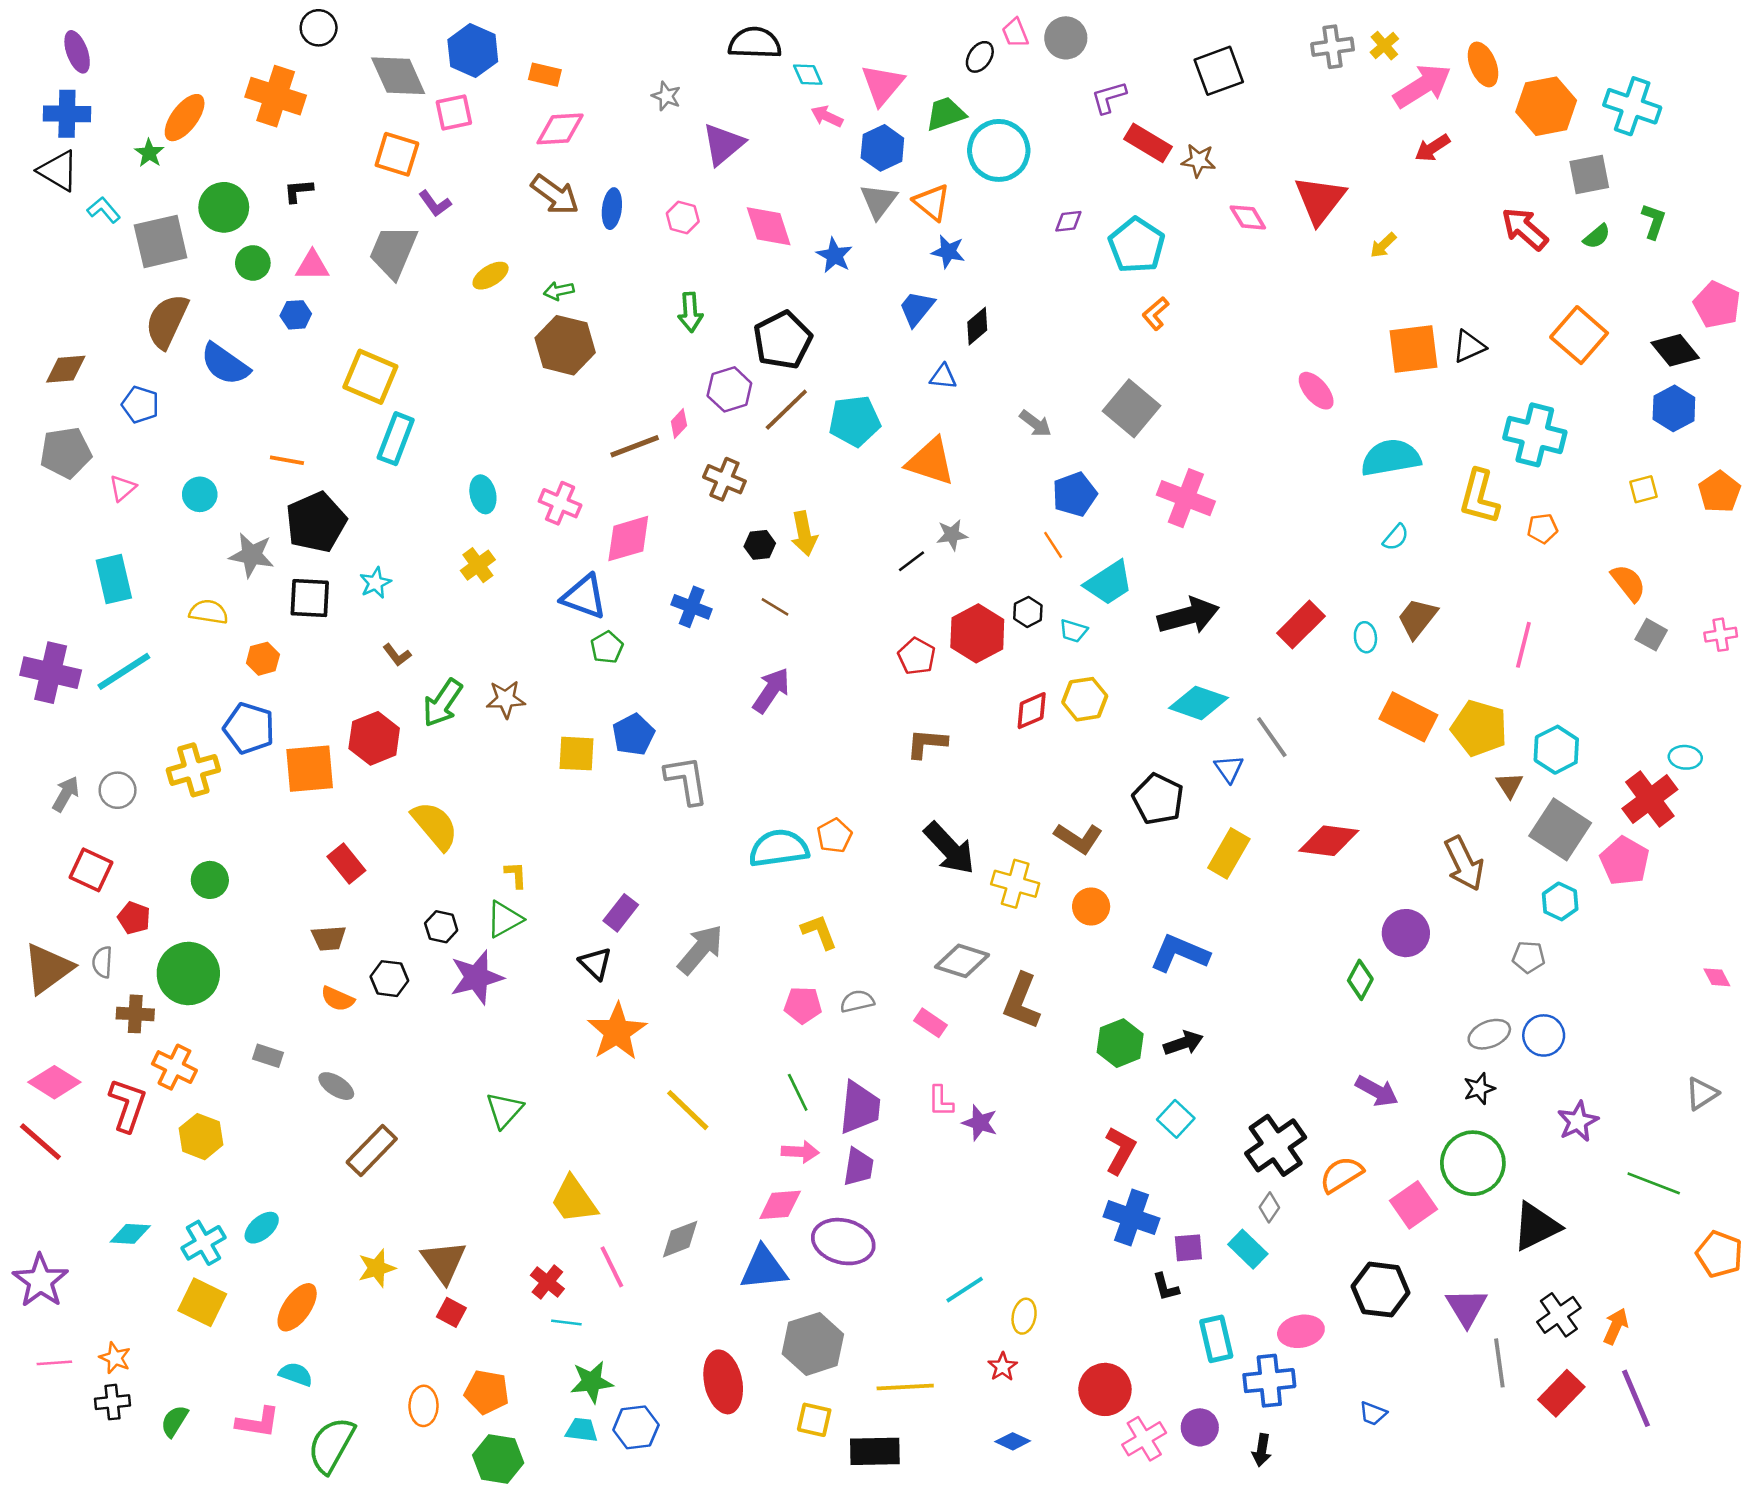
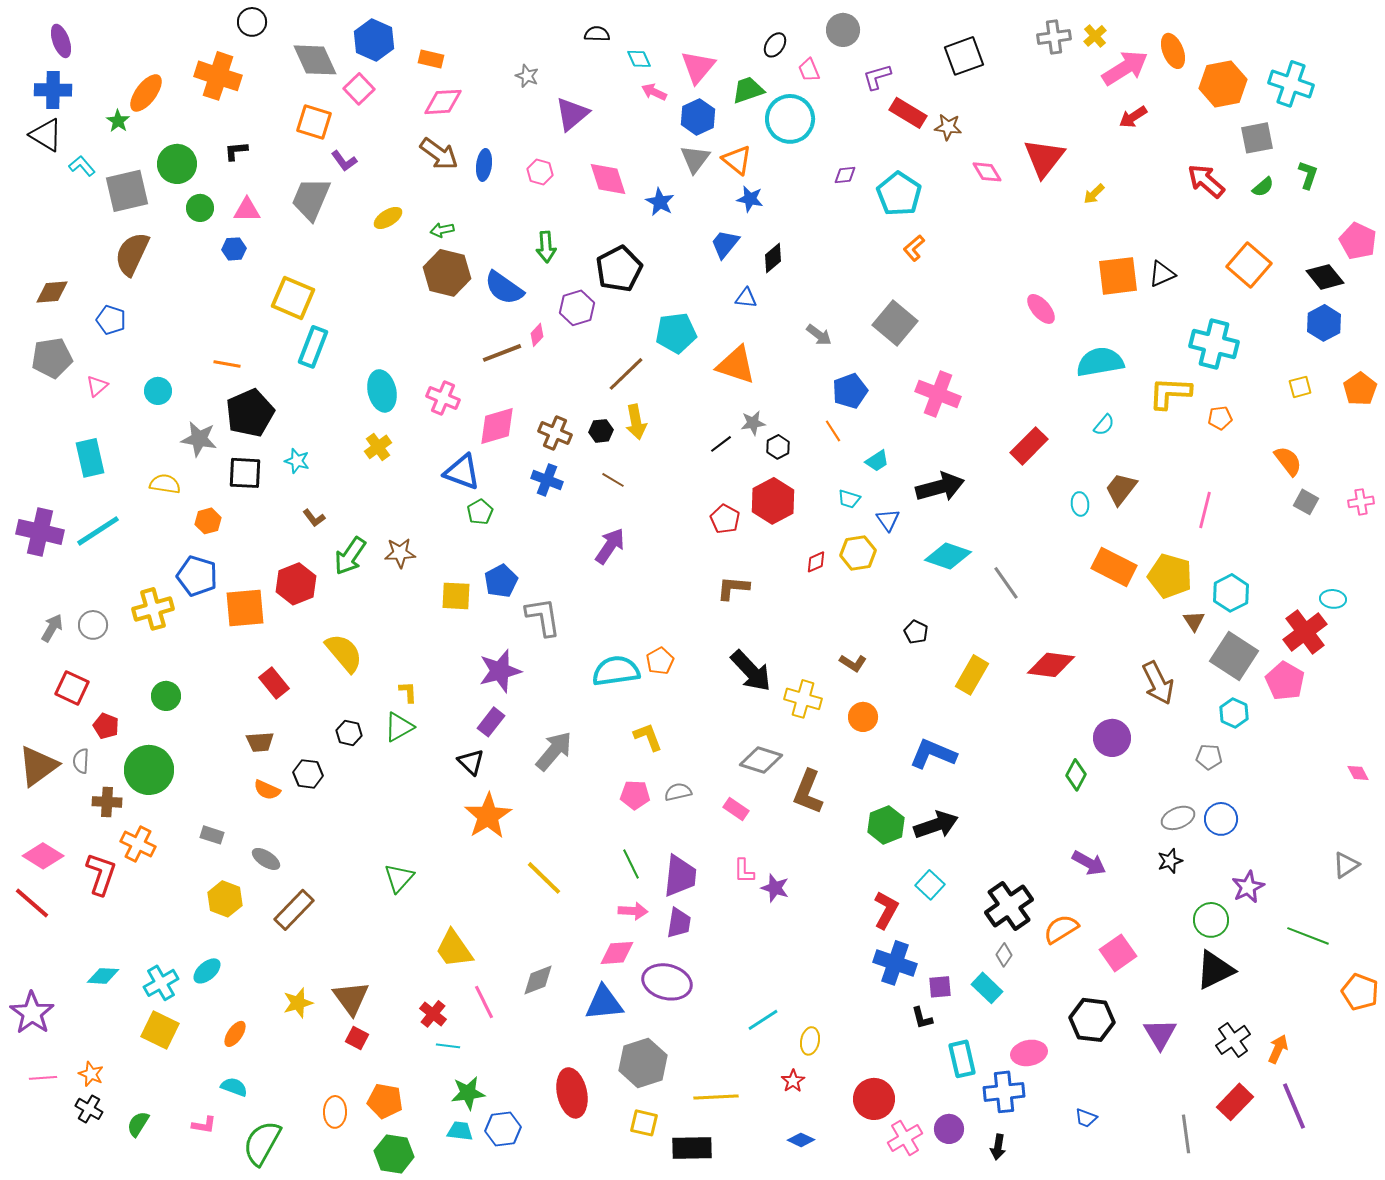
pink trapezoid: (1015, 33) -> (809, 70), moved
black semicircle: (755, 43) -> (597, 34), size x0.6
pink square: (454, 113) -> (359, 89), turned -32
blue semicircle: (225, 364) -> (504, 288), moved
brown line: (786, 410) -> (626, 374), moved
brown cross: (724, 479) -> (555, 433), moved
cyan ellipse: (483, 494) -> (382, 391), size x1.4
yellow L-shape: (1479, 497) -> (1170, 393), turned 78
cyan star: (375, 583) -> (297, 461), turned -30
cyan trapezoid: (1109, 583) -> (877, 461), size x0.6
black hexagon: (1028, 612) -> (778, 447), moved
red rectangle: (1301, 625) -> (1029, 446), moved
red diamond: (1032, 711) -> (816, 562), size x0.7
blue triangle: (1229, 769) -> (888, 520), moved
black pentagon: (1158, 799) -> (916, 632), size x0.6
brown L-shape: (1078, 838) -> (853, 663), size x0.7
purple star: (477, 977) -> (500, 671), moved
black arrow: (1183, 1043) -> (936, 825), size x1.4
yellow hexagon: (201, 1137) -> (225, 899), moved
green circle: (1473, 1163) -> (1211, 920), moved, size x0.7
orange ellipse: (297, 1307) -> (235, 1034), size x0.7
gray line: (1499, 1363) -> (1186, 1134), moved
black cross: (112, 1402) -> (89, 1109), turned 36
pink L-shape: (258, 1422) -> (204, 1125), size x0.7

